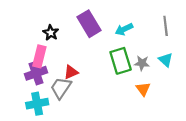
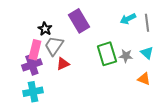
cyan arrow: (124, 29) -> (128, 19), moved
gray trapezoid: (61, 88) -> (54, 46), moved
orange triangle: (143, 89) -> (144, 79), moved, turned -32

